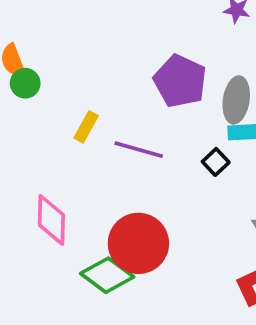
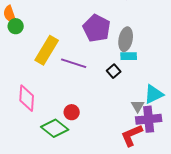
yellow rectangle: (86, 127) -> (47, 50), size x1.8
red circle: (138, 243) -> (72, 112), size x0.5

